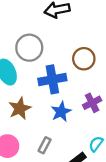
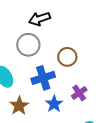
gray circle: (29, 48) -> (28, 45), moved

